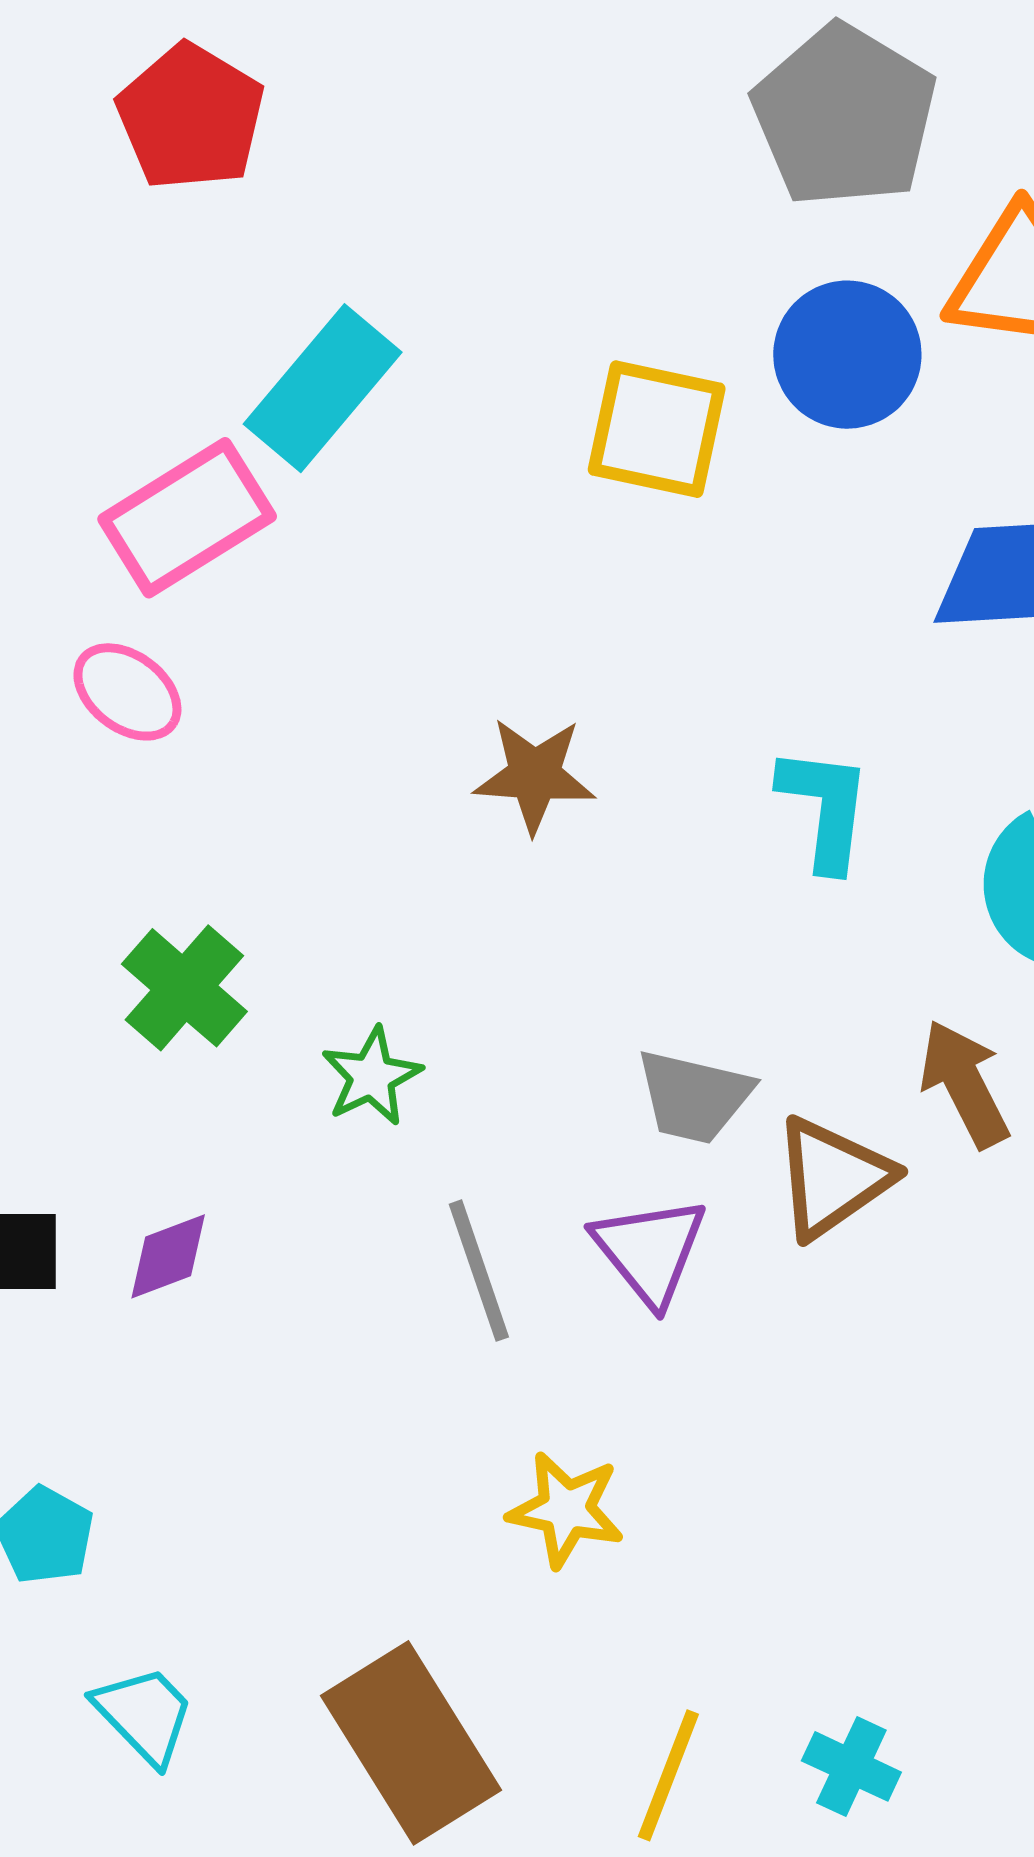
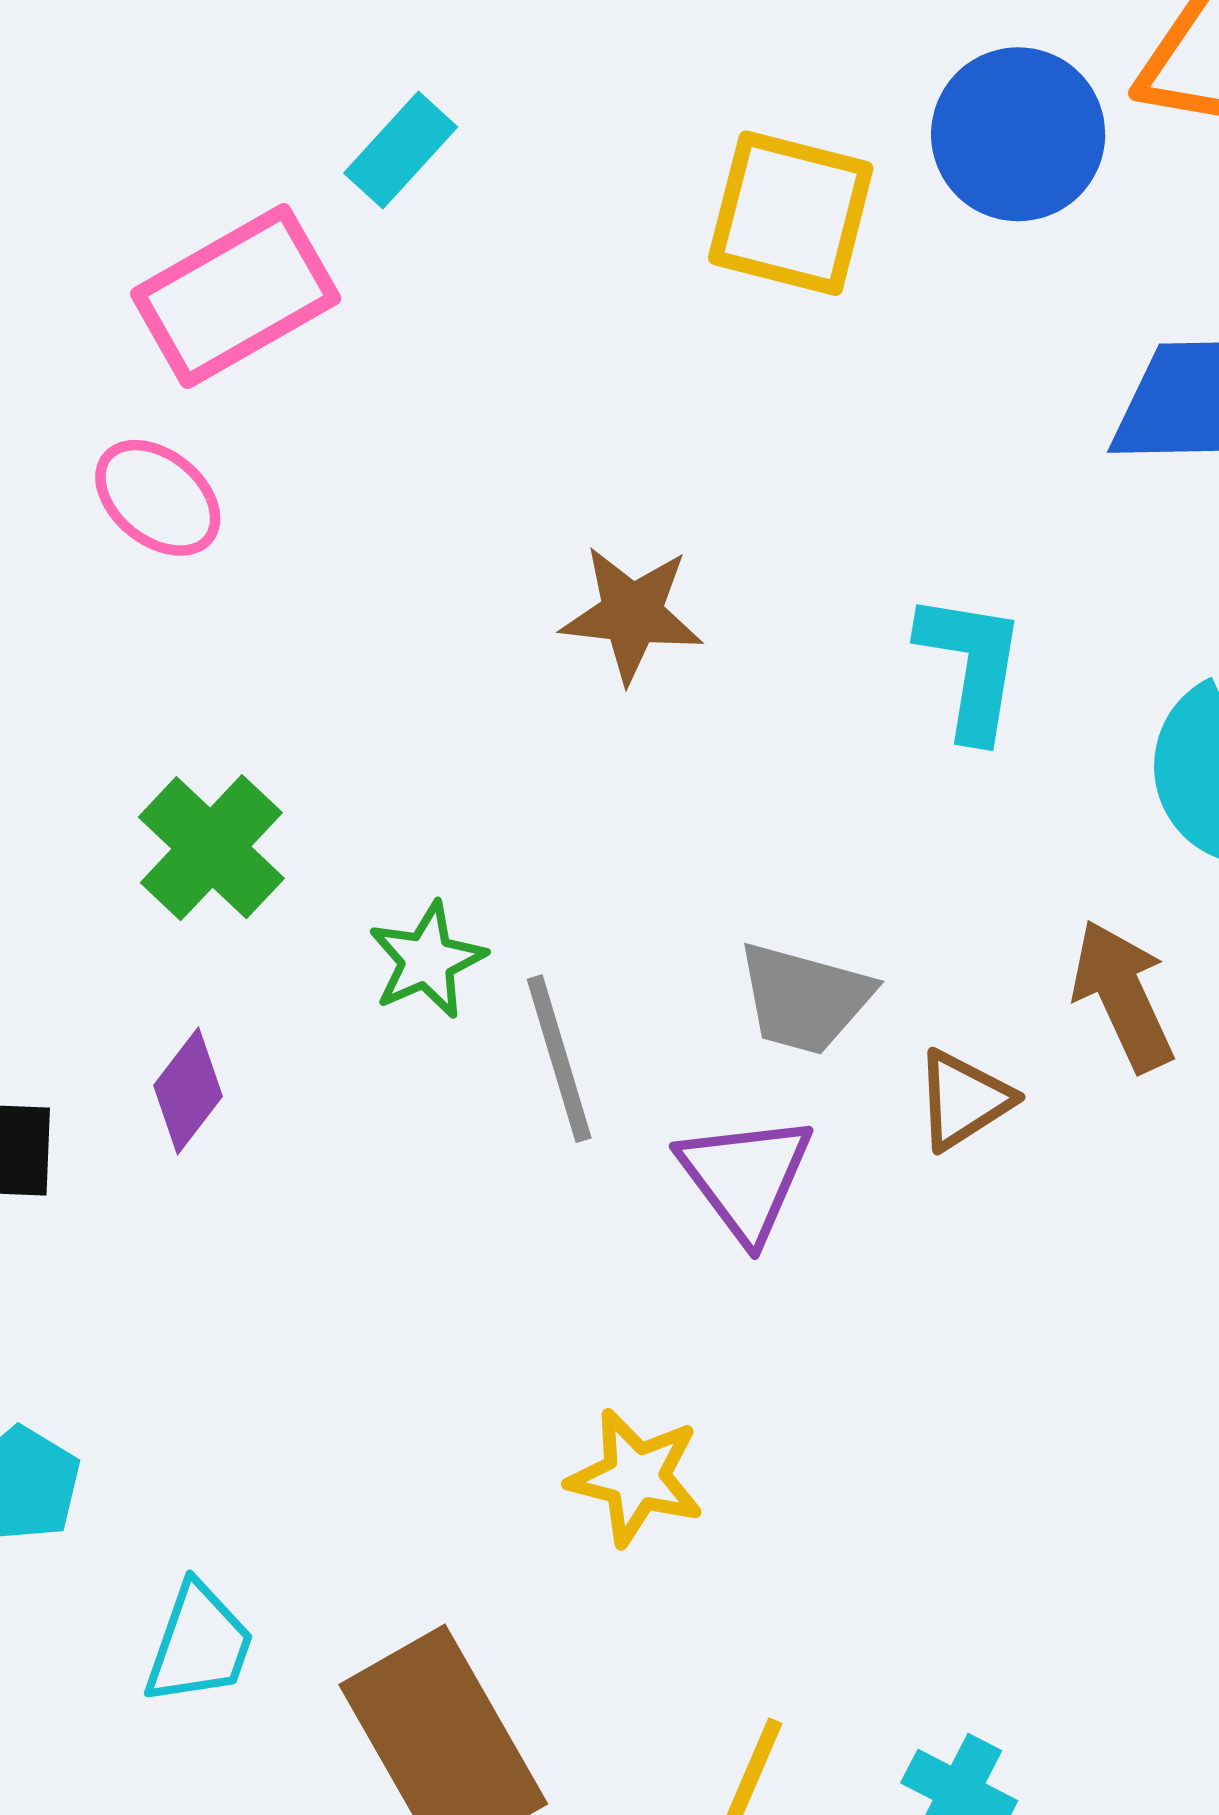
cyan rectangle: (323, 388) -> (401, 150), size x0.6
brown triangle: (833, 1178) -> (964, 1100), size x0.7
purple diamond: (168, 1256) -> (188, 1091), moved, turned -34
gray line: (479, 1271) -> (559, 1059), moved
cyan trapezoid: (144, 1715) -> (199, 1644), moved, turned 61

